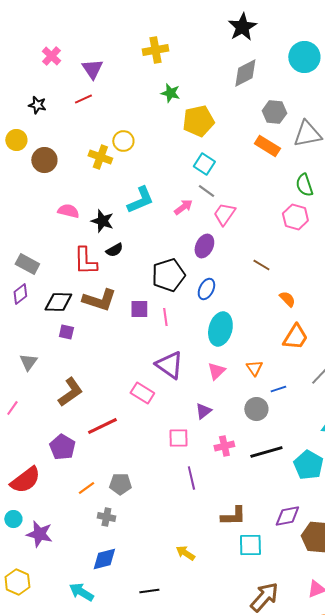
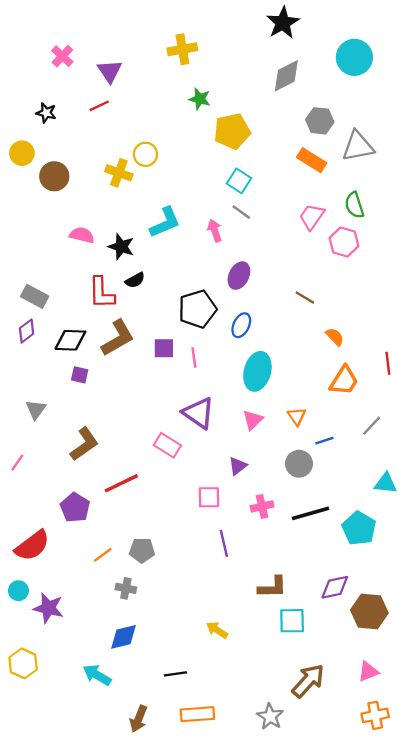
pink arrow: (183, 207) -> (215, 231), turned -72
pink trapezoid: (224, 214) -> (312, 217), moved
brown L-shape: (99, 300) -> (118, 338), turned -48

